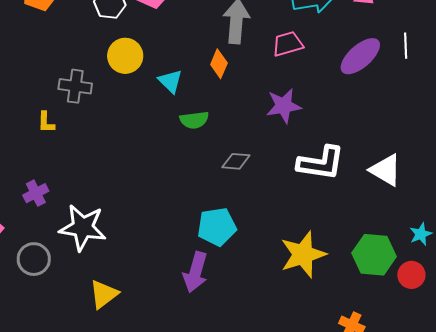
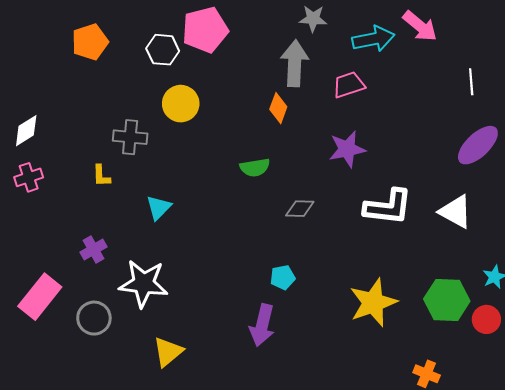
purple ellipse: (360, 56) -> (478, 145), moved
cyan triangle: (170, 81) -> (159, 208), moved, turned 32
cyan pentagon: (217, 227) -> (283, 277), size x0.6

